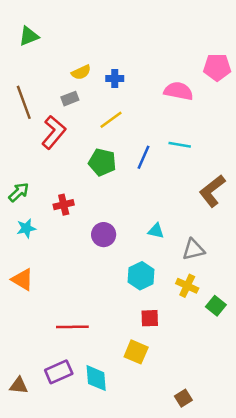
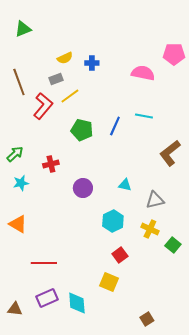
yellow line: (111, 120) -> (70, 96), moved
red square: (150, 318) -> (120, 255), turned -35
red line: (72, 327) -> (44, 263), moved

